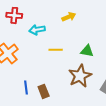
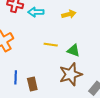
cyan arrow: (37, 30) -> (36, 12), moved
green triangle: (87, 51) -> (73, 50), moved

